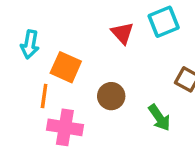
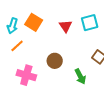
orange square: (66, 67) -> (34, 22), moved
orange line: (44, 96) -> (17, 46), moved, turned 32

